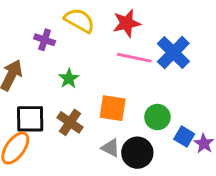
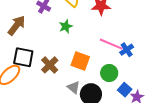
blue cross: (173, 53) -> (127, 50), moved, size x0.6
pink line: (134, 58) -> (111, 44), moved
green star: (69, 79) -> (66, 26), moved

